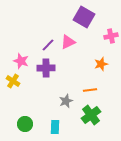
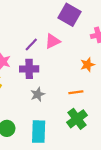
gray star: (66, 101) -> (38, 94), moved
cyan rectangle: (55, 127) -> (39, 132), size x1.5

